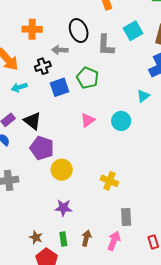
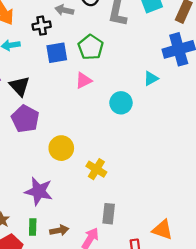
pink triangle: (88, 120) -> (84, 80), moved
yellow circle: (62, 170) -> (61, 148), moved
purple star: (63, 208) -> (39, 191), size x1.4
brown arrow: (86, 238) -> (59, 230), turned 56

